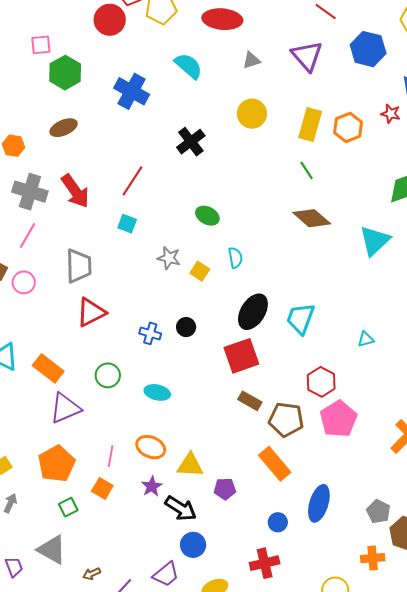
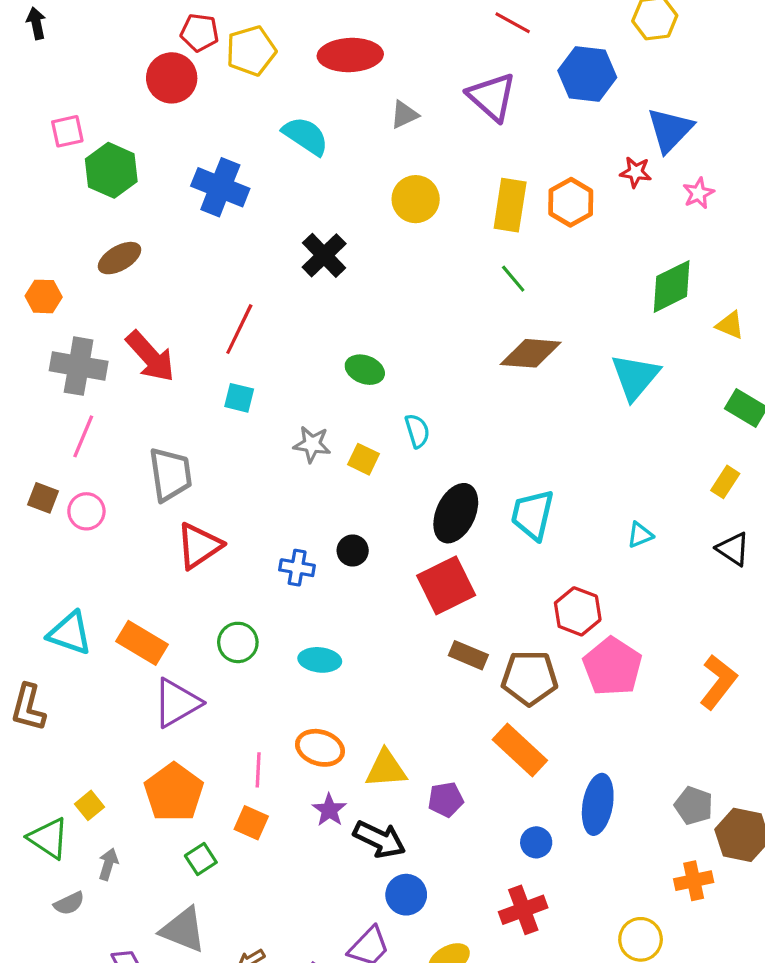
brown diamond: (312, 218) -> (531, 353), turned -30

